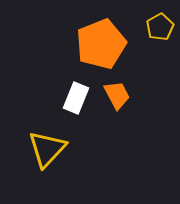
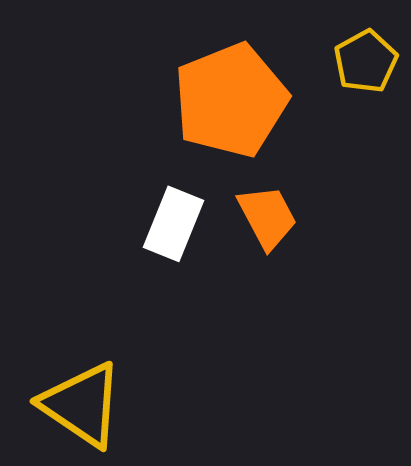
yellow triangle: (47, 149) -> (82, 405), moved, turned -39

